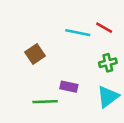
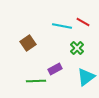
green cross: (108, 63) -> (77, 48), moved, turned -32
purple rectangle: (69, 87) -> (55, 69), turned -40

